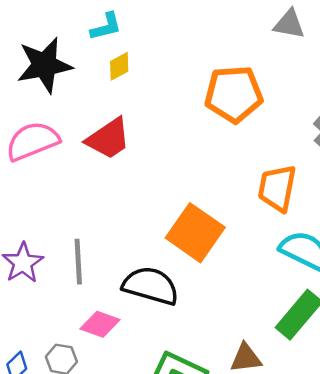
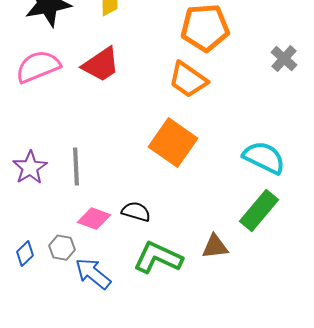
orange trapezoid: (277, 188) -> (188, 80), moved, turned -66
black semicircle: (151, 286) -> (136, 212), moved, size x0.6

